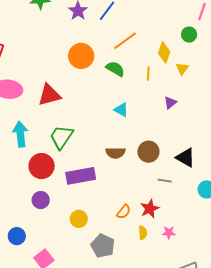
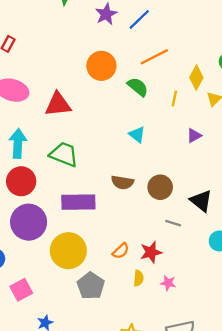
green trapezoid: (61, 137) -> (64, 154), turned 68
red circle: (42, 166) -> (21, 181), moved
purple circle: (41, 200) -> (29, 222), size x1.8
yellow circle: (79, 219) -> (68, 251), size x1.8

